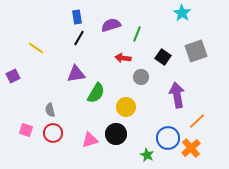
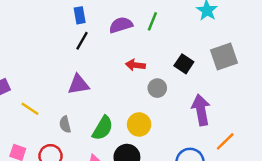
green line: (137, 34) -> (152, 21), moved
yellow line: (36, 48) -> (30, 109), moved
green semicircle: (96, 93) -> (103, 128), moved
gray semicircle: (50, 110) -> (65, 124), moved

